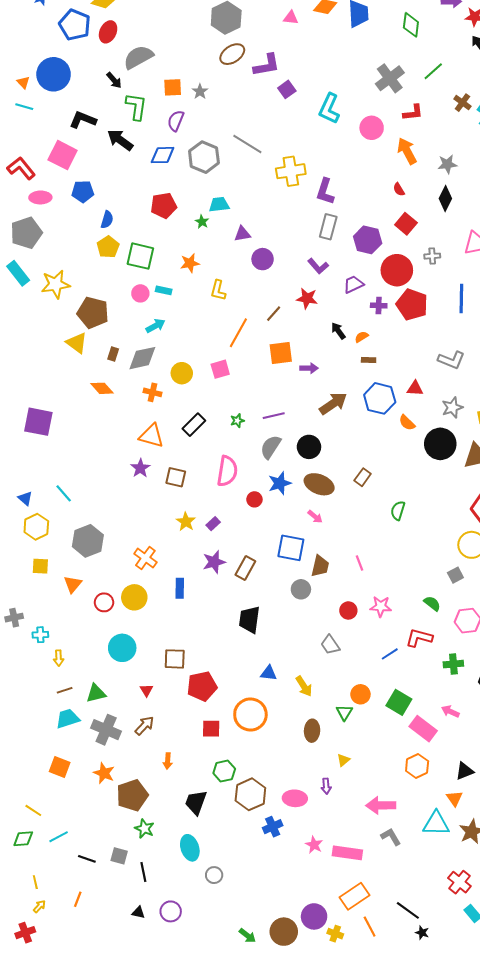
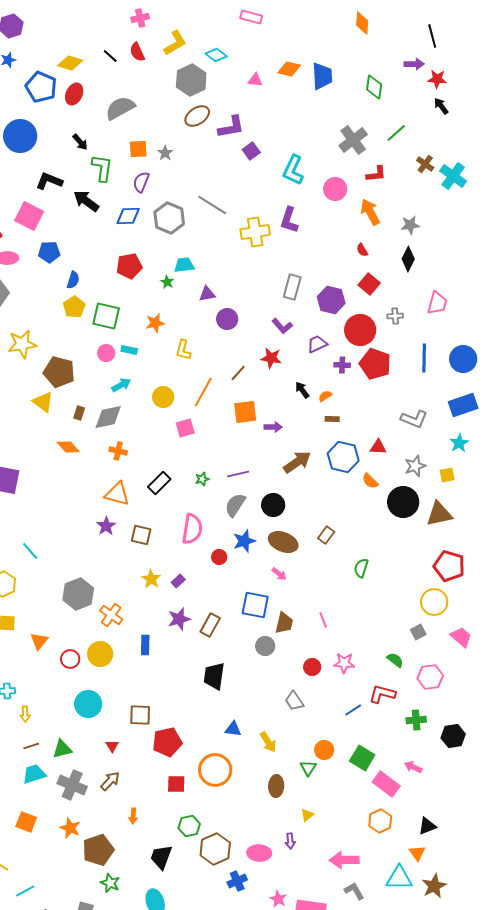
gray semicircle: (138, 57) -> (120, 108), moved
purple L-shape: (325, 191) -> (289, 220), moved
yellow circle: (182, 373) -> (163, 397), moved
gray hexagon: (88, 541) -> (78, 594), moved

